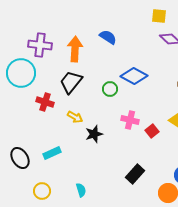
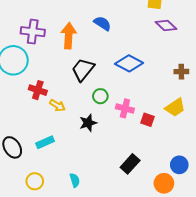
black trapezoid: (71, 82) -> (83, 70), moved
green circle: (110, 89) -> (100, 96), moved
yellow arrow: (75, 117) -> (57, 105), moved
red square: (152, 131) -> (147, 120), turned -32

